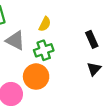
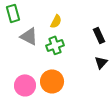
orange circle: (36, 77) -> (52, 81), moved

